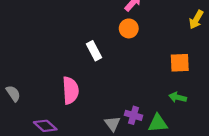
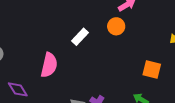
white rectangle: (94, 51) -> (80, 37), turned 54

